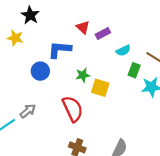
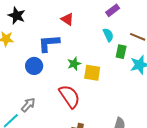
purple rectangle: (103, 34) -> (113, 10), moved
cyan semicircle: (123, 50) -> (108, 35), turned -80

